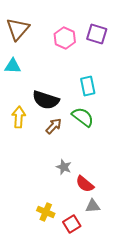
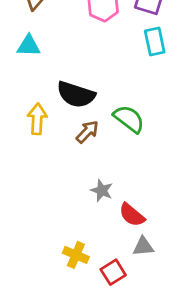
cyan rectangle: (88, 86) -> (155, 42), moved

